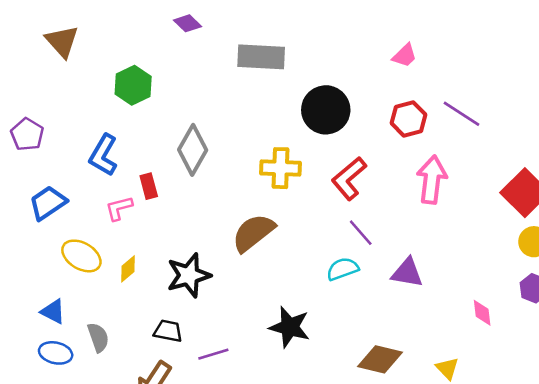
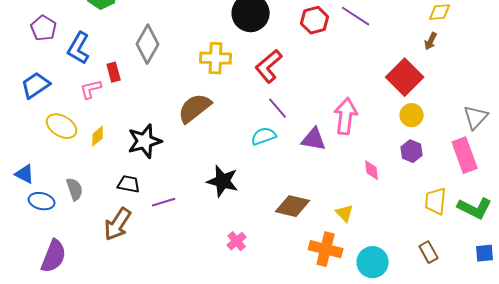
purple pentagon: (27, 134) -> (44, 28), moved
pink arrow: (432, 180) -> (346, 116), moved
blue triangle: (53, 312) -> (25, 174), moved

